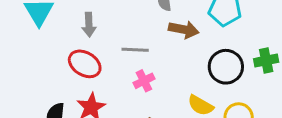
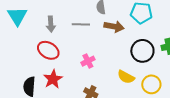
gray line: (135, 50) -> (81, 24), moved

